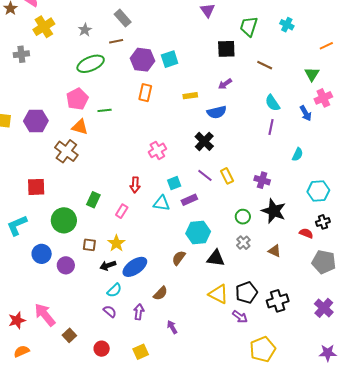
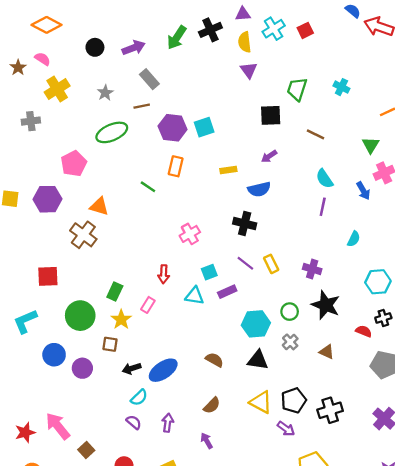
pink pentagon: (77, 99) -> (74, 164), moved
green line: (105, 110) -> (148, 187), moved, turned 40
black cross: (204, 141) -> (245, 223), turned -30
cyan hexagon: (198, 233) -> (256, 324), moved
yellow star: (116, 243) -> (121, 319), moved
brown semicircle: (179, 258) -> (214, 360), turned 84
brown semicircle: (160, 293) -> (212, 406), moved

